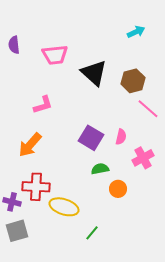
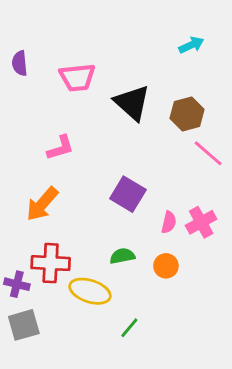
pink semicircle: (121, 137) -> (169, 222), moved
green semicircle: (100, 169) -> (122, 256), moved

